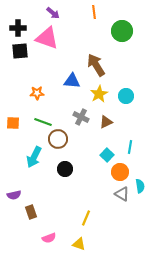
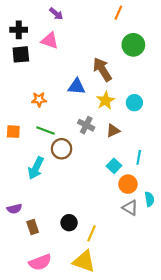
orange line: (94, 12) -> (118, 13), moved, turned 32
green circle: (122, 31) -> (133, 45), moved
pink triangle: (47, 38) -> (50, 41), size x0.7
black circle: (65, 169) -> (69, 223), moved
pink semicircle: (49, 238) -> (40, 262), moved, size x1.5
yellow triangle: (79, 244) -> (84, 261), size x1.6

